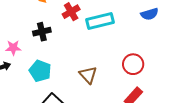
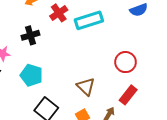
brown triangle: (88, 75) -> (86, 87), moved

